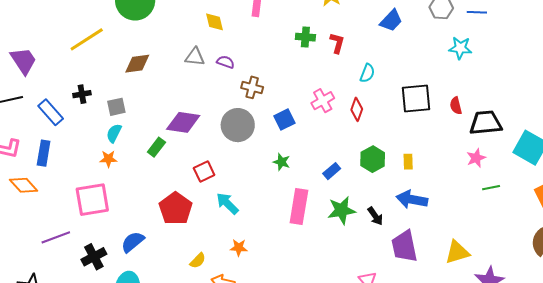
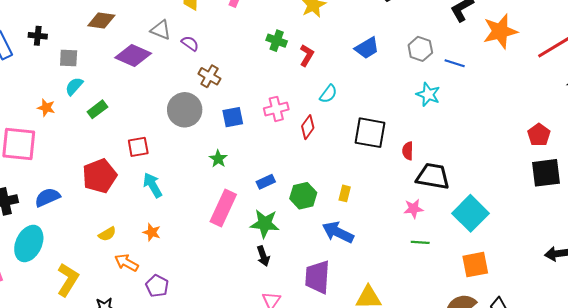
purple diamond: (183, 122) -> (133, 56), moved
cyan semicircle: (114, 133) -> (74, 86), moved
green hexagon: (373, 159) -> (303, 196), moved
black arrow: (375, 216) -> (263, 256), moved

